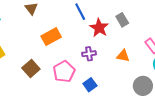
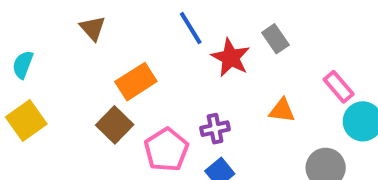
purple cross: (89, 54) -> (215, 129), moved
brown square: (31, 68) -> (115, 125), moved

